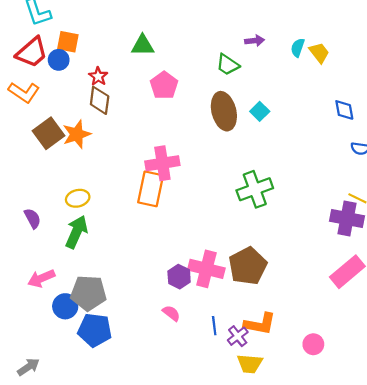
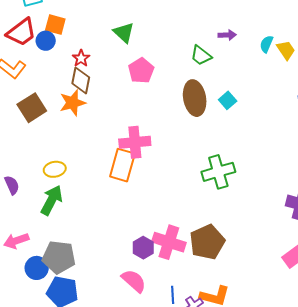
green triangle: (143, 45) -> (124, 33), turned 40
orange star: (77, 134) -> (73, 103), moved
pink semicircle: (171, 313) -> (134, 281), size x1.5

